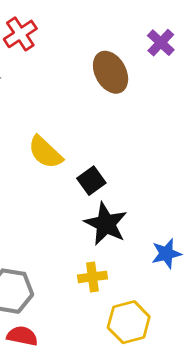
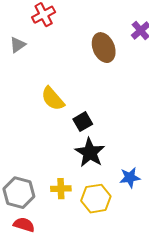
yellow cross: (92, 277) -> (61, 189), moved
yellow hexagon: (129, 322) -> (96, 199), moved

